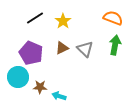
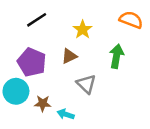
yellow star: (63, 21) -> (83, 29), moved
green arrow: (115, 45) -> (117, 56), moved
gray triangle: (85, 49) -> (86, 84), moved

